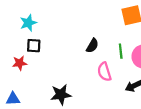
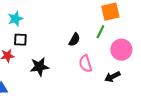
green line: (121, 51) -> (100, 32), moved, turned 32
black star: (61, 95) -> (39, 67), moved

